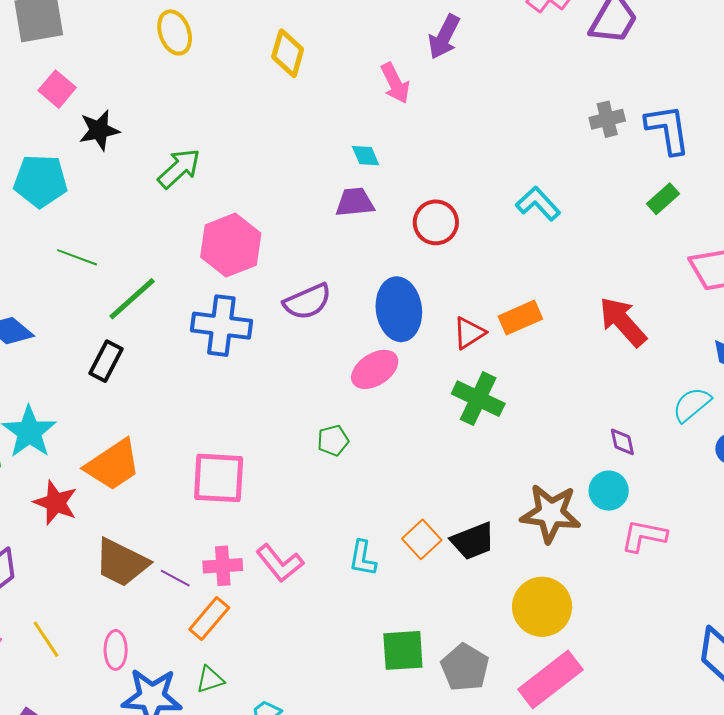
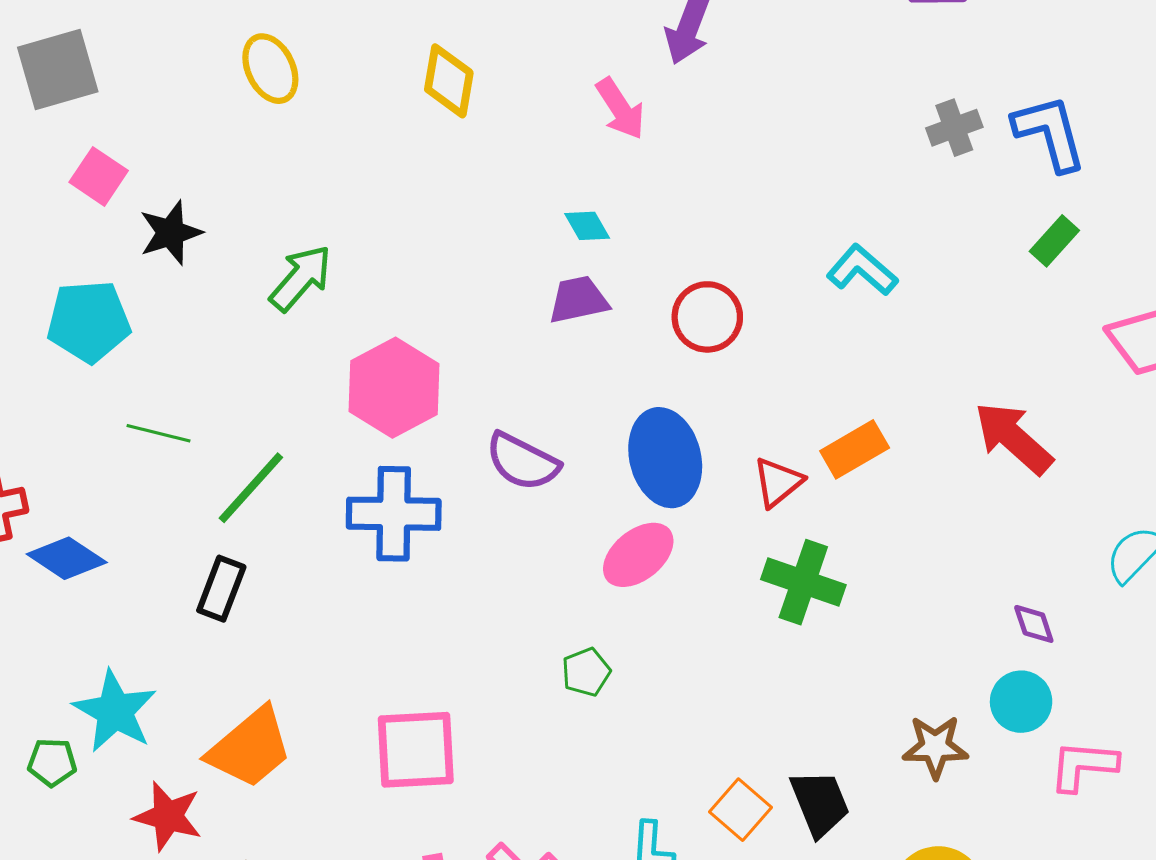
purple semicircle: (307, 302) -> (522, 462), turned 57
brown star: (551, 513) -> (935, 747), size x0.7
black trapezoid: (473, 541) -> (820, 803), turned -84

